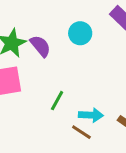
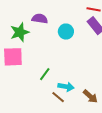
purple semicircle: (40, 46) -> (40, 19), moved, turned -49

